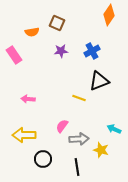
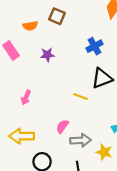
purple star: (61, 51) -> (47, 55), moved
pink arrow: (28, 99) -> (26, 98), turned -72

